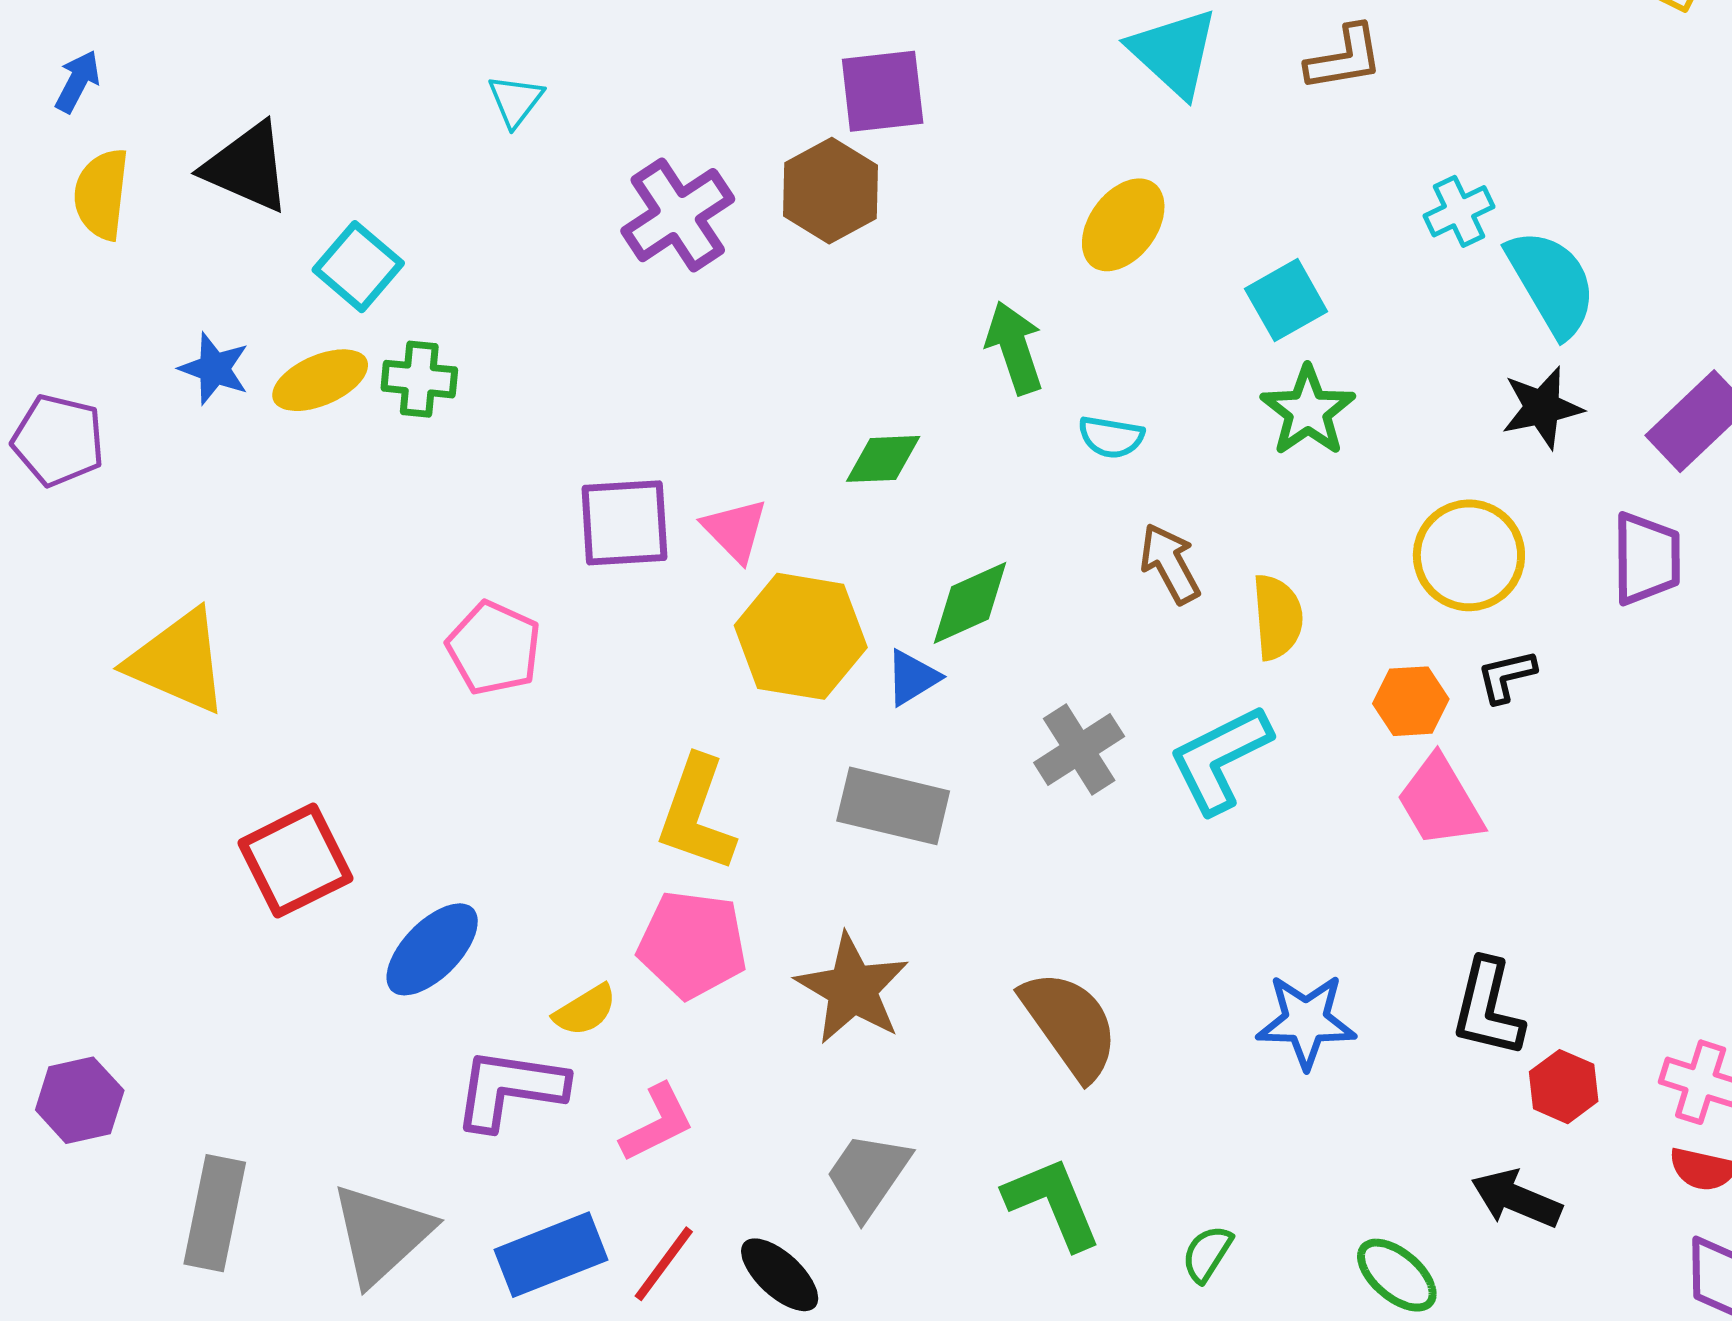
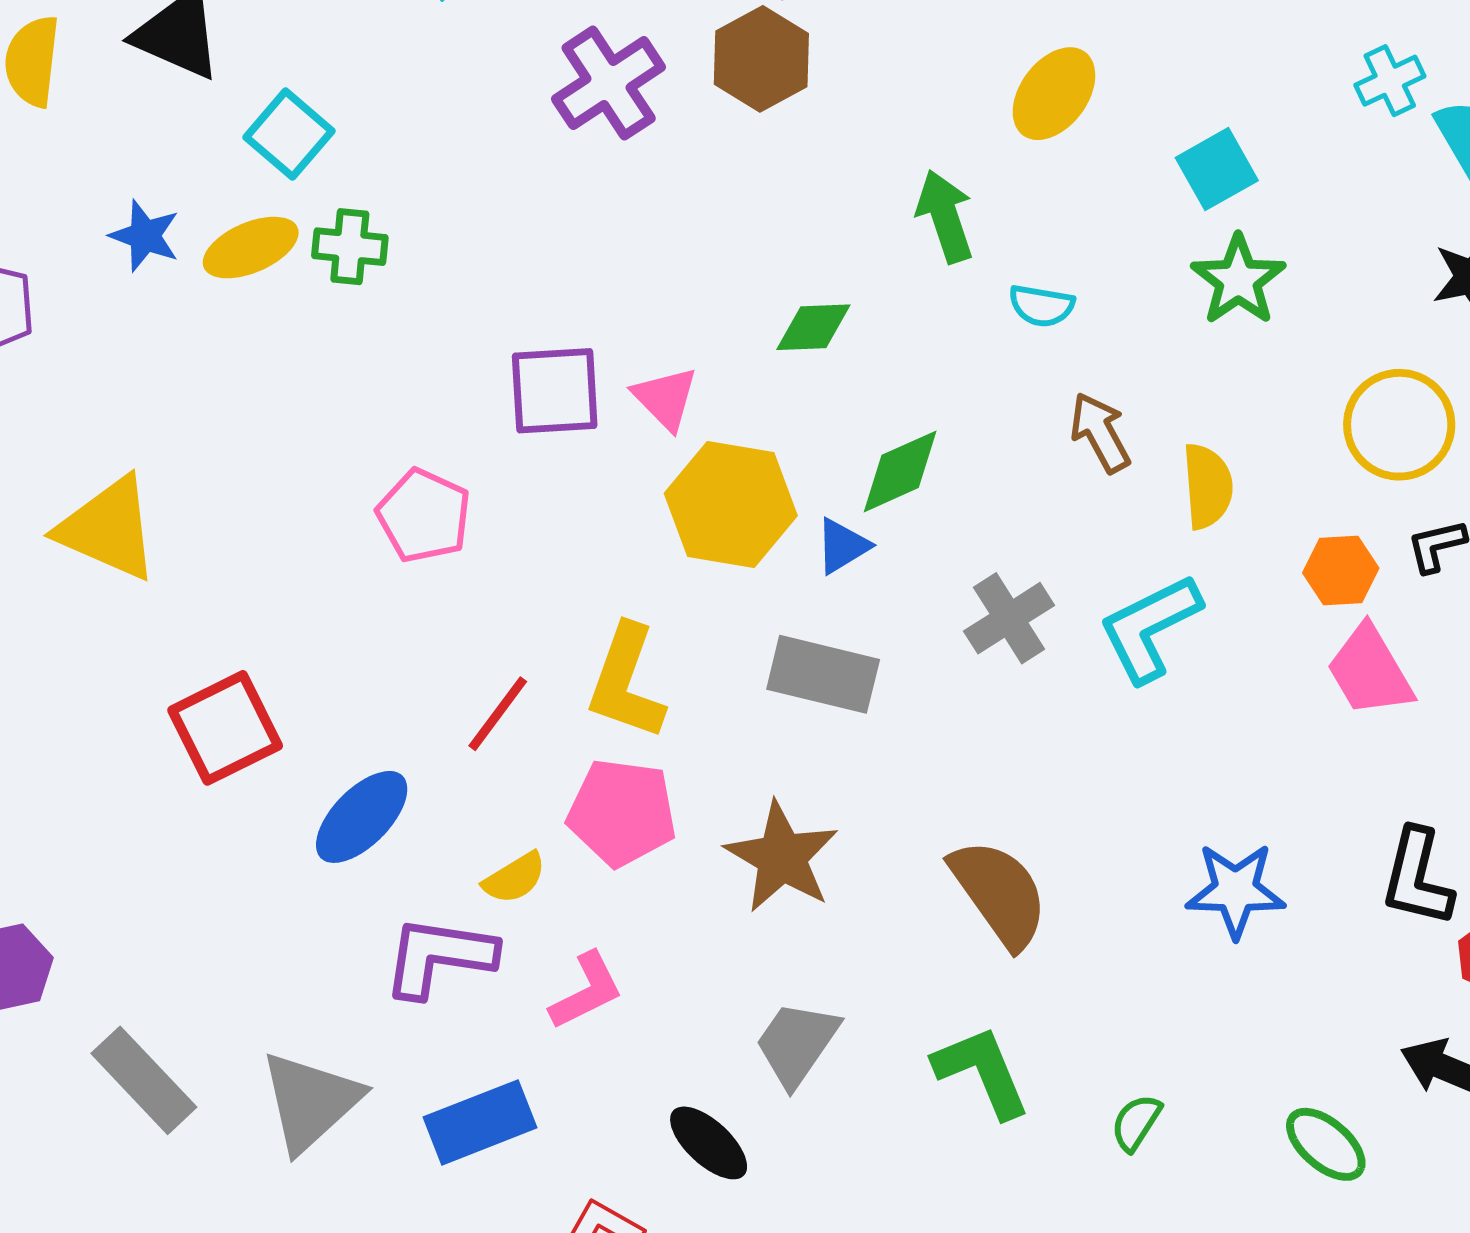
gray rectangle: (215, 1213) -> (144, 1080), turned -55
red line: (664, 1264) -> (498, 714), moved

